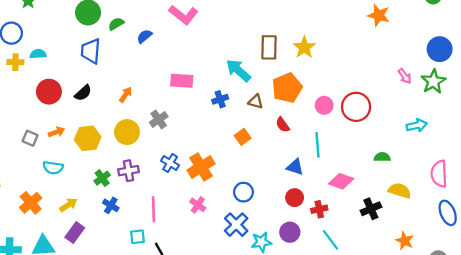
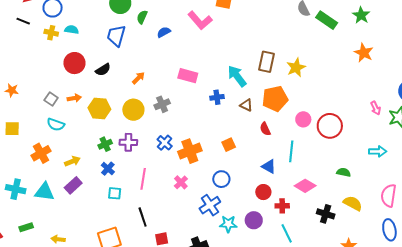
green semicircle: (116, 24) -> (142, 17), turned -48
orange square: (243, 137) -> (229, 145), moved
cyan semicircle: (53, 168) -> (56, 125), moved
black cross: (371, 209) -> (326, 214), turned 30
cyan square: (137, 237) -> (115, 193), moved

